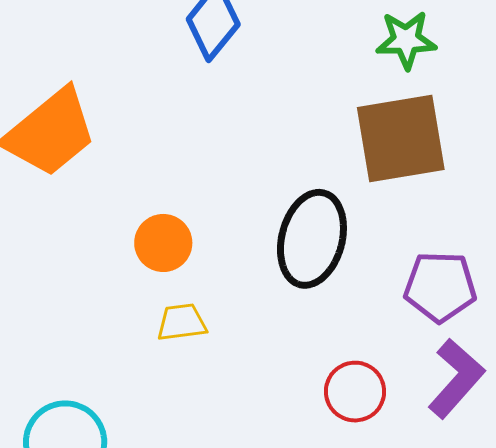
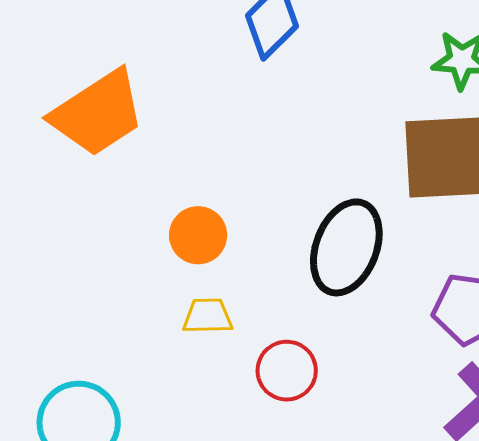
red circle: (355, 392) -> (287, 371), moved

